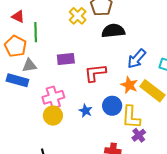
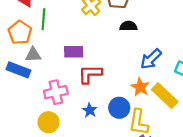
black semicircle: (113, 31) -> (128, 26), size x0.7
red L-shape: (95, 73) -> (90, 74), moved
yellow circle: (53, 116) -> (48, 122), moved

